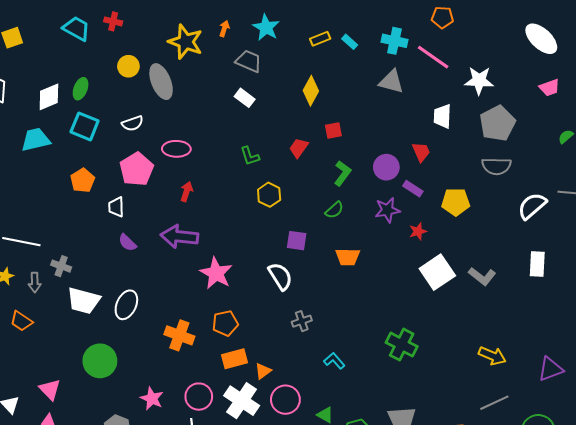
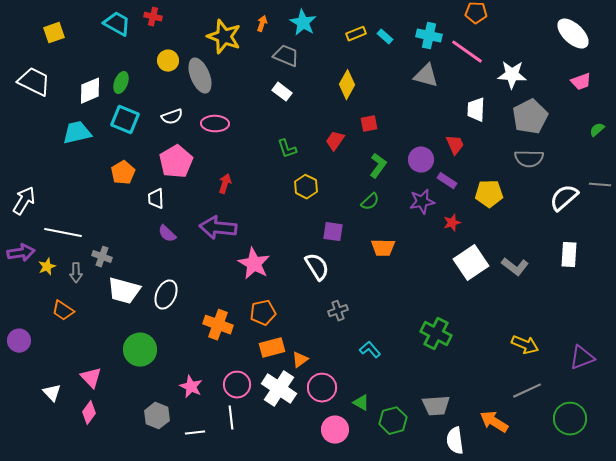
pink ellipse: (176, 149) -> (215, 124), moved

